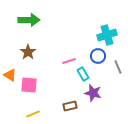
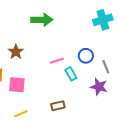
green arrow: (29, 20) -> (42, 20), moved
cyan cross: (107, 35) -> (103, 20), moved
purple star: (93, 93) -> (99, 87), moved

